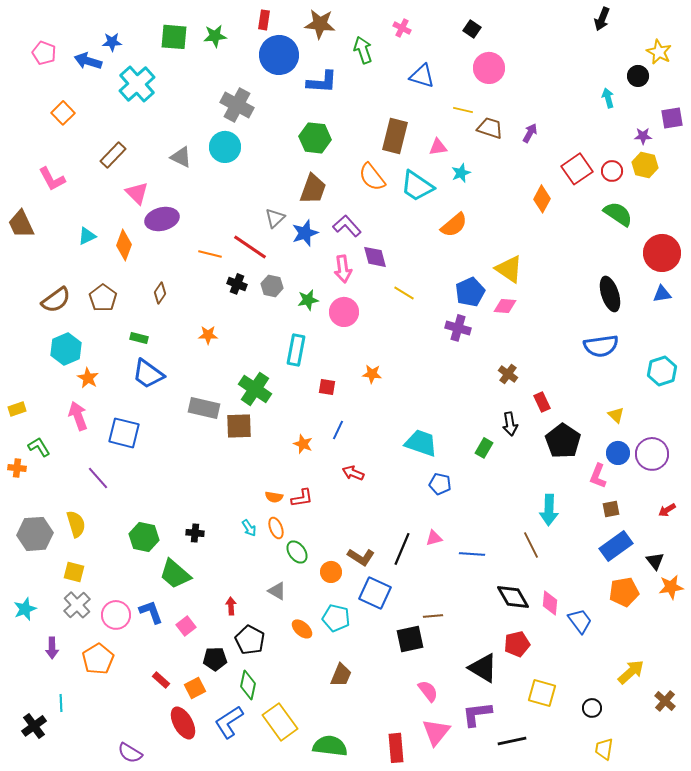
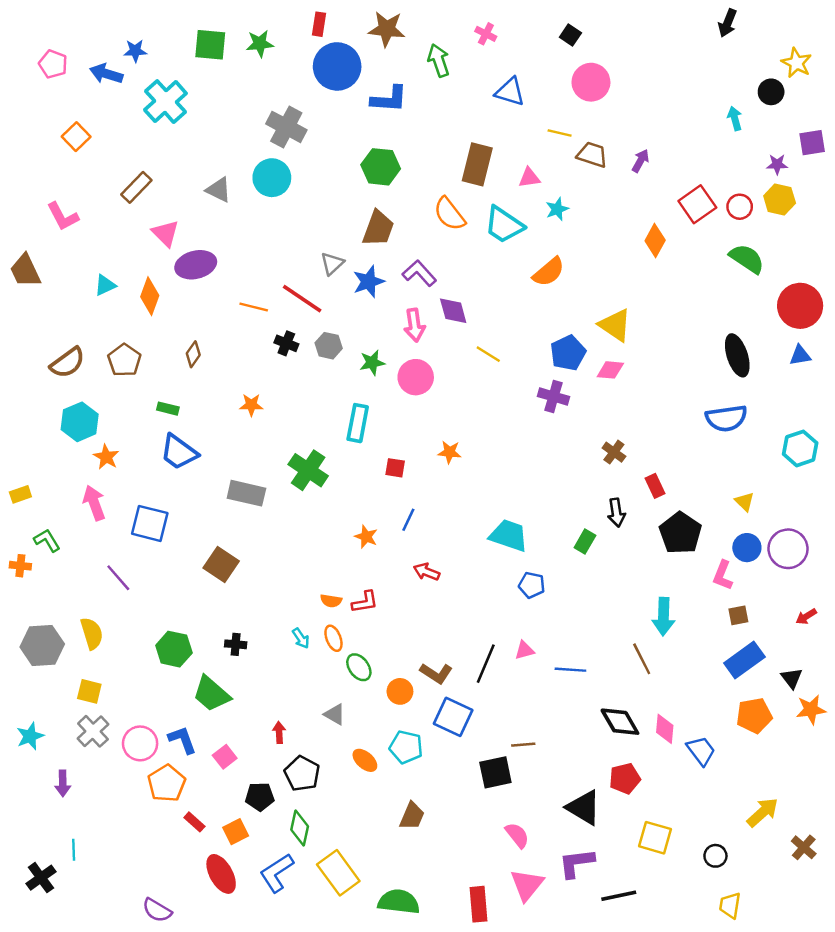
brown square: (239, 426) -> (221, 565), moved, turned 36
orange pentagon: (98, 659) -> (167, 783), moved

